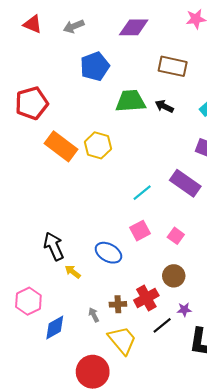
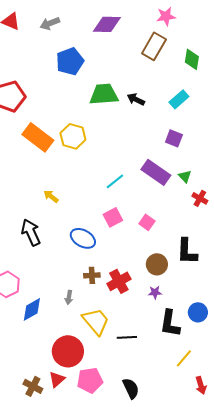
brown rectangle: (173, 66) -> (154, 46), moved, turned -72
yellow arrow: (73, 272) -> (51, 196), moved
brown circle: (174, 276) -> (157, 264), moved
brown cross: (118, 304) -> (92, 275), moved
gray arrow: (94, 315) -> (69, 297), turned -144
black line: (162, 325) -> (127, 337), moved, turned 36

